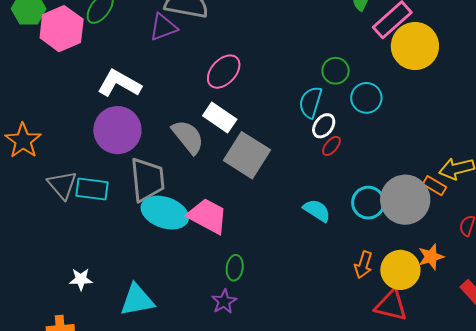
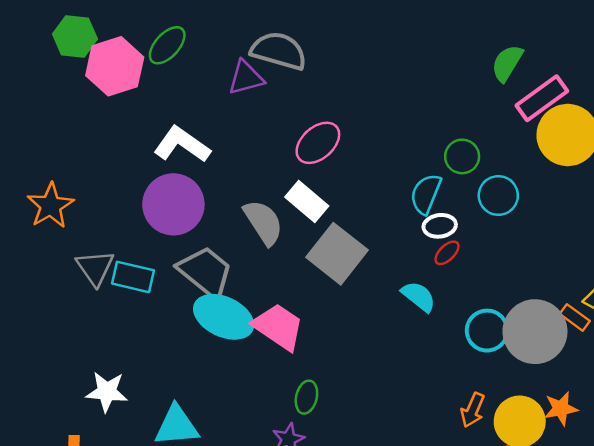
white ellipse: (324, 126) -> (440, 226), turned 40
gray trapezoid: (147, 180) -> (205, 272), turned -51
cyan semicircle: (317, 210) -> (419, 296), moved
white star: (81, 279) -> (107, 392), size x1.4

